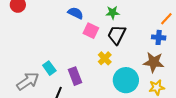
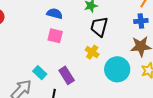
pink square: (91, 31) -> (55, 36), moved

